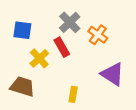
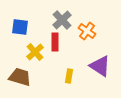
red rectangle: (62, 47) -> (55, 42), turned 30
yellow rectangle: (73, 94) -> (69, 76), moved

